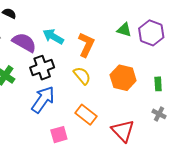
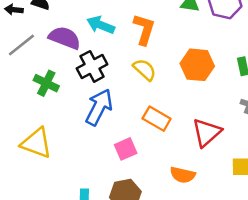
red triangle: (123, 131) -> (207, 133), turned 40

